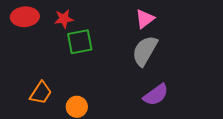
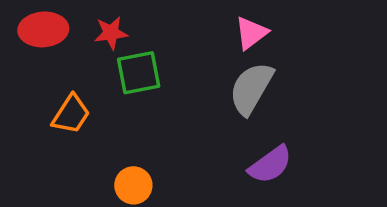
orange trapezoid: (41, 93) -> (71, 114), moved

